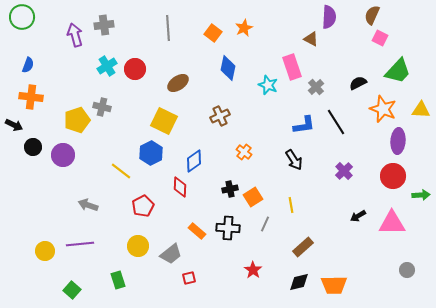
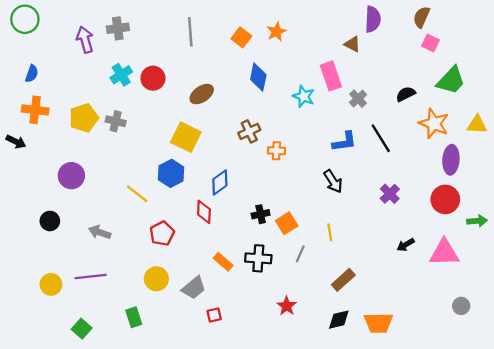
yellow pentagon: (77, 120) -> (84, 118), moved
black circle: (33, 147) -> (50, 221), moved
orange cross: (244, 152) -> (276, 151), moved, turned -35

